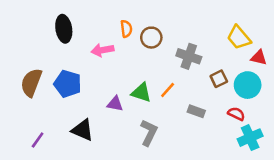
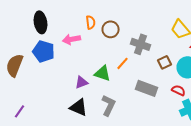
blue pentagon: (68, 84) -> (44, 51), moved
orange line: (168, 90) -> (122, 63), moved
purple triangle: (115, 104) -> (82, 82), turned -32
gray rectangle: (196, 111) -> (146, 88), size x1.5
black triangle: (83, 130) -> (78, 107), moved

